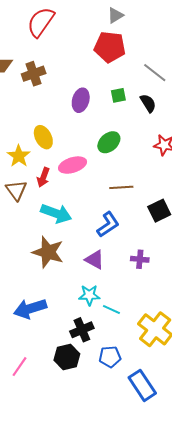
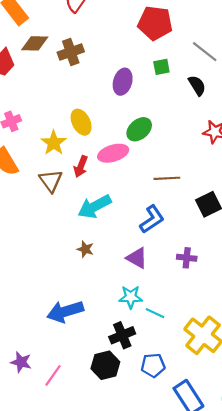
green square: (118, 95) -> (161, 67), moved
green ellipse: (109, 142) -> (139, 129), moved
cyan arrow: (56, 213) -> (95, 206), turned 132
brown star: (48, 252) -> (85, 249), size x0.5

